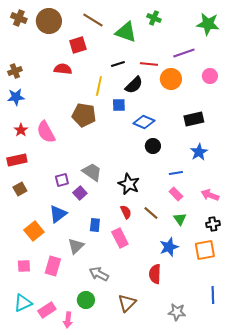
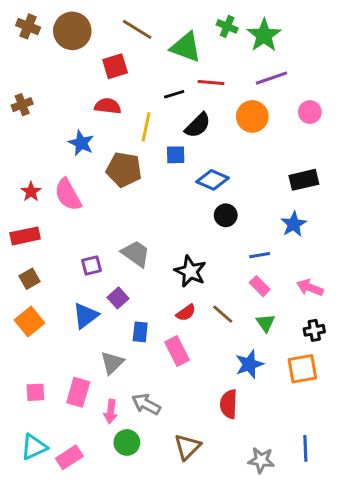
green star: (208, 24) -> (264, 35), moved, turned 30
red line: (149, 64) -> (211, 83), moved
red semicircle: (63, 69) -> (108, 106), moved
blue star: (16, 97) -> (81, 143), moved, turned 30
black rectangle: (194, 119) -> (304, 180), moved
purple square: (80, 193) -> (118, 298), moved
red semicircle: (126, 212) -> (186, 313), turned 80
orange square: (34, 231) -> (30, 322), moved
blue line: (213, 295) -> (305, 448), moved
pink arrow: (68, 320) -> (111, 411), moved

